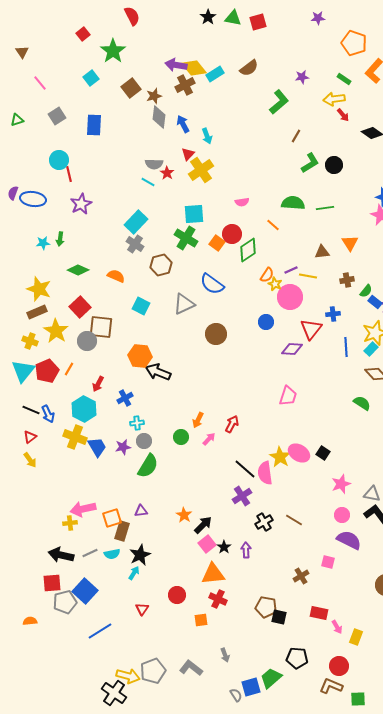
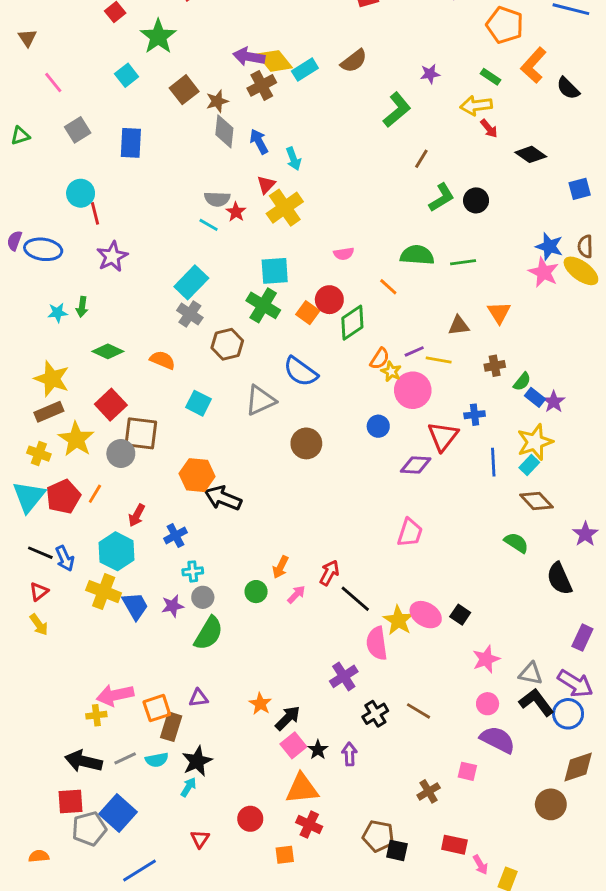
black line: (245, 469) -> (355, 599), moved

